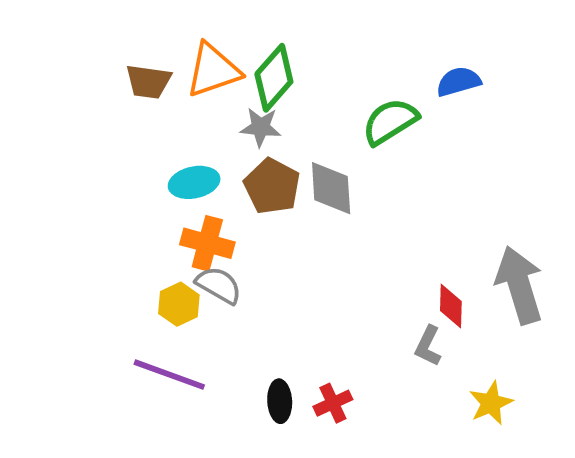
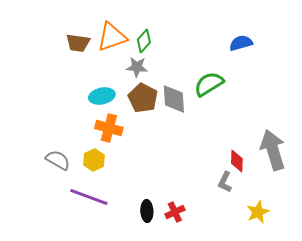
green diamond: (274, 78) -> (144, 41), size x0.7
green semicircle: (390, 122) -> (209, 84), moved
gray semicircle: (219, 285) -> (58, 160), moved

